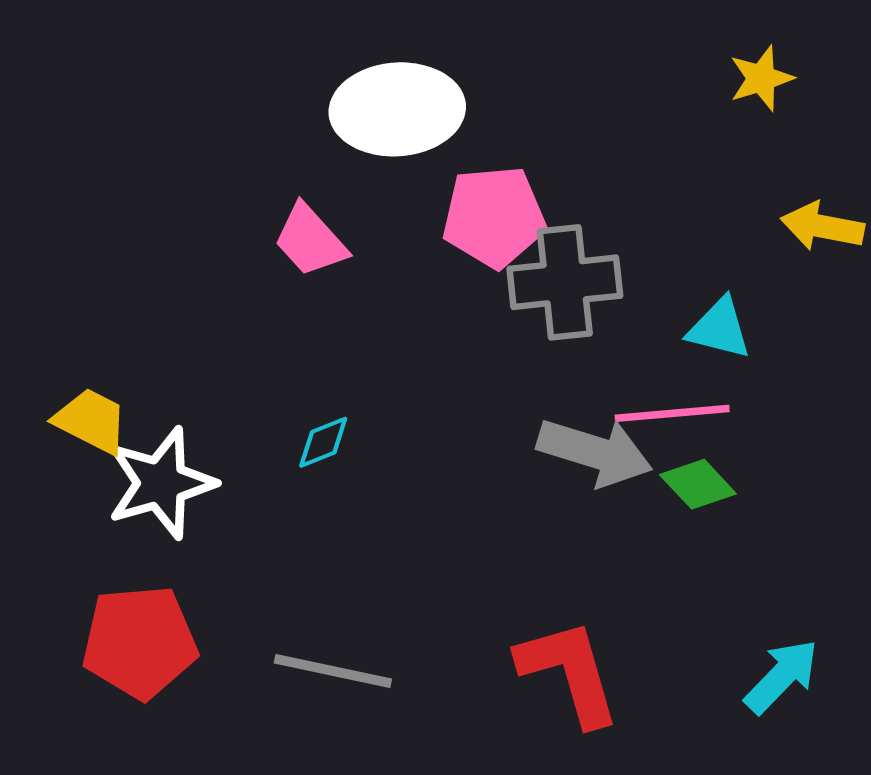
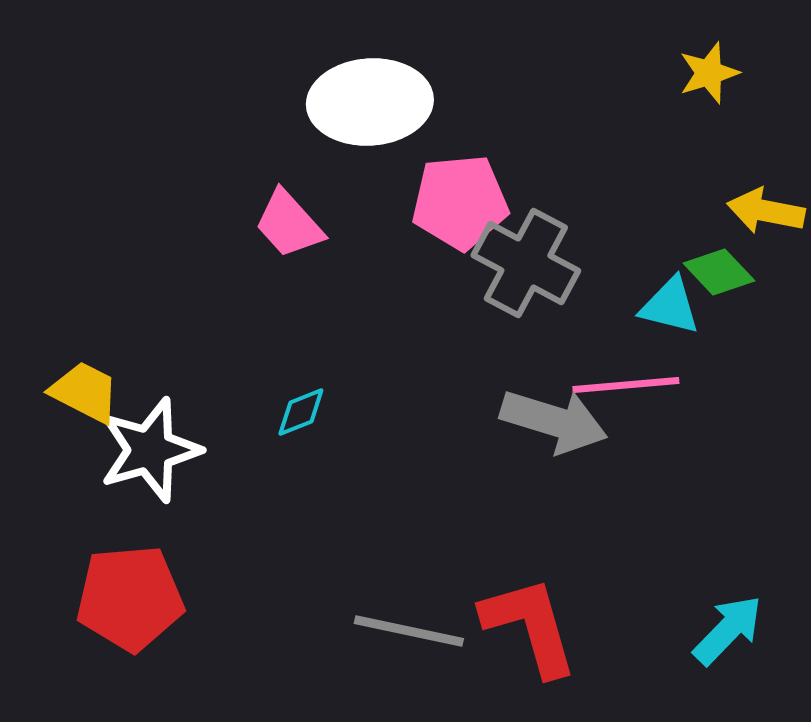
gray cross: (565, 282) -> (526, 263), turned 34
green diamond: (698, 484) -> (719, 272), moved
gray line: (333, 671) -> (409, 631), moved

